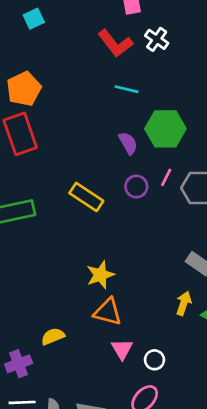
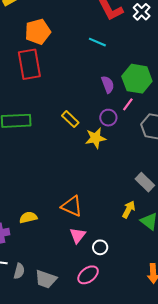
cyan line: (127, 89) -> (97, 42), moved
pink line: (166, 177) -> (128, 104), moved
yellow rectangle: (86, 197) -> (70, 119), size x0.7
yellow star: (100, 275) -> (96, 138), moved

